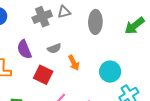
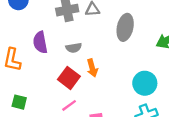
cyan circle: (110, 72) -> (145, 83), moved
red square: (43, 75) -> (69, 78), moved

